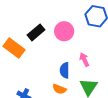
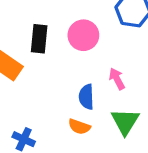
black rectangle: (36, 32) -> (39, 39), turned -42

